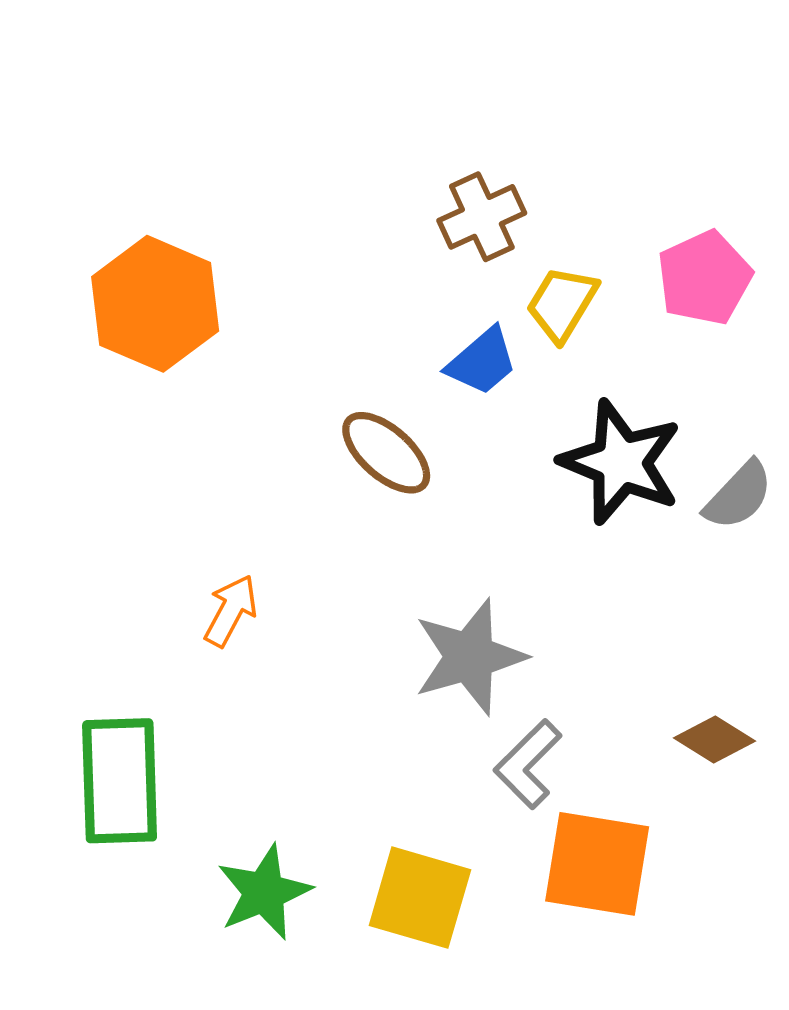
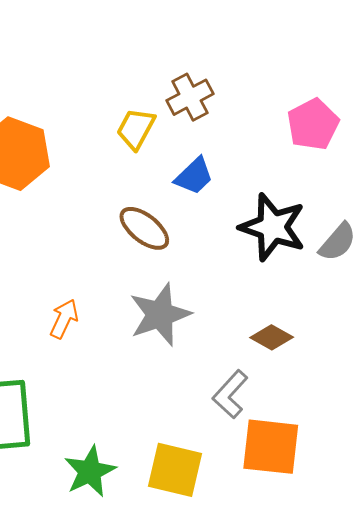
yellow trapezoid: (562, 304) -> (136, 129), moved
gray star: (470, 657) -> (160, 315), moved
brown diamond: (715, 739) -> (272, 337), moved

